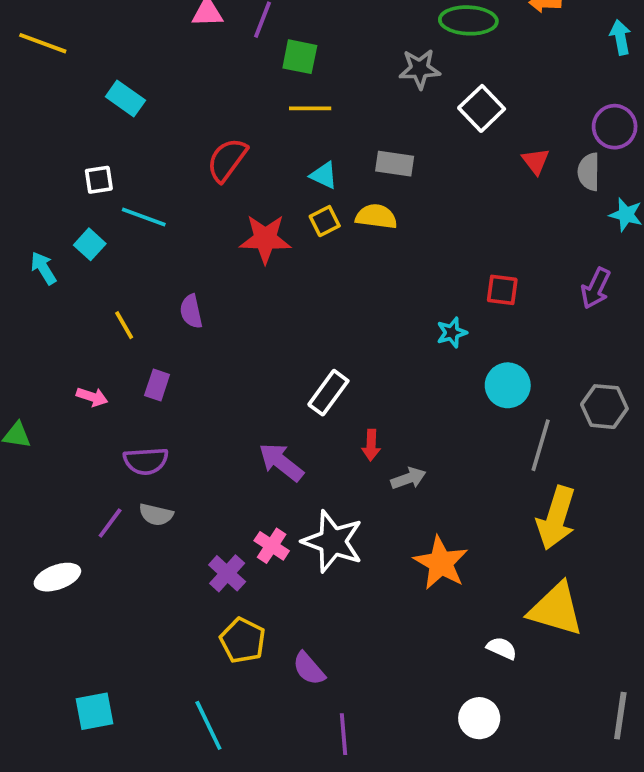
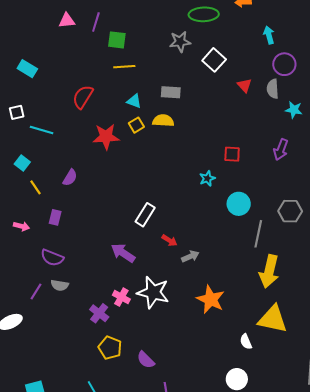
cyan arrow: (620, 37) -> (269, 35), moved
cyan square: (90, 244) -> (22, 163), moved
purple semicircle: (191, 311) -> (70, 178), turned -132
red arrow: (371, 445) -> (169, 240), turned -56
purple semicircle: (146, 461) -> (52, 258), turned 30
white semicircle: (502, 648) -> (246, 342), turned -133

